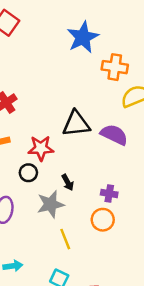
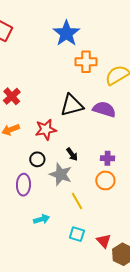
orange cross: (115, 67) -> (86, 62), moved
black circle: (28, 173) -> (37, 159), moved
gray star: (51, 204) -> (61, 174), turned -30
cyan arrow: (13, 266) -> (42, 219), moved

